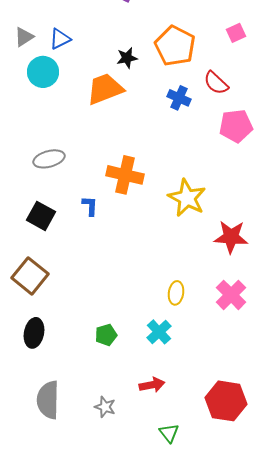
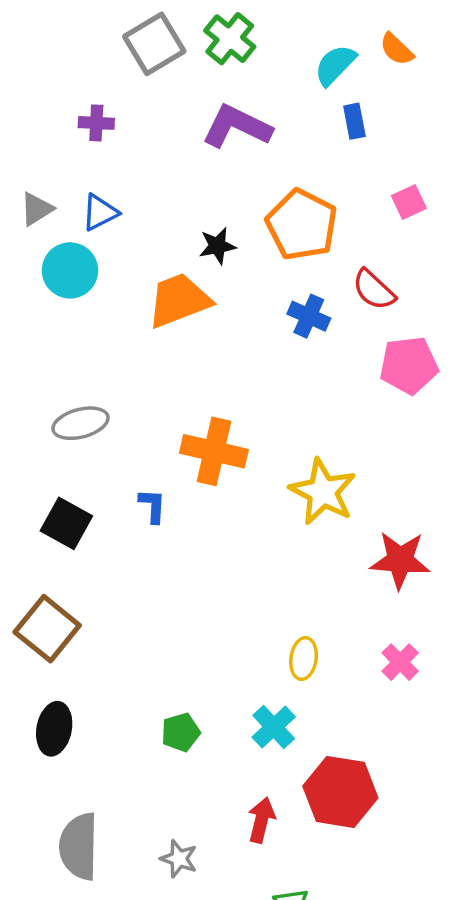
pink cross: (231, 295) -> (400, 662), size x0.7
red arrow: (152, 385) -> (261, 820), turned -65
red hexagon: (226, 401) -> (340, 792), moved

